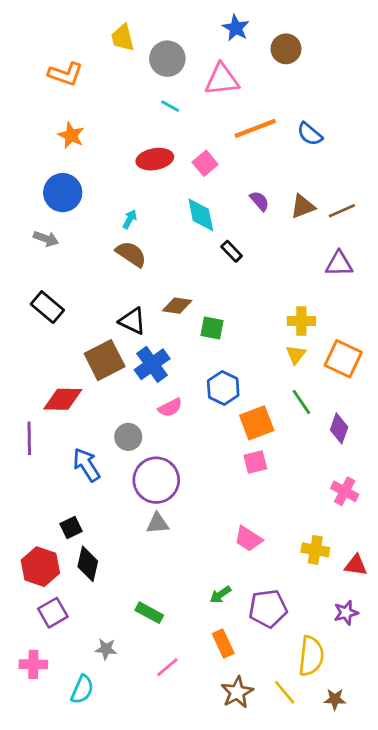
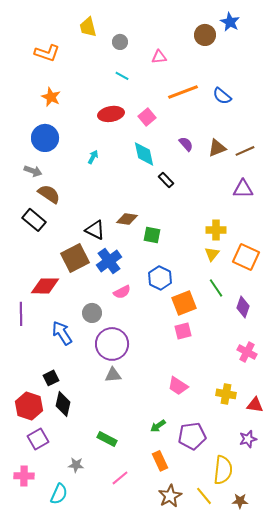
blue star: (236, 28) -> (230, 22), moved
gray circle: (167, 59) -> (120, 42), size x0.6
pink triangle: (222, 80) -> (159, 57), size x0.6
brown semicircle: (131, 254) -> (49, 194), moved

